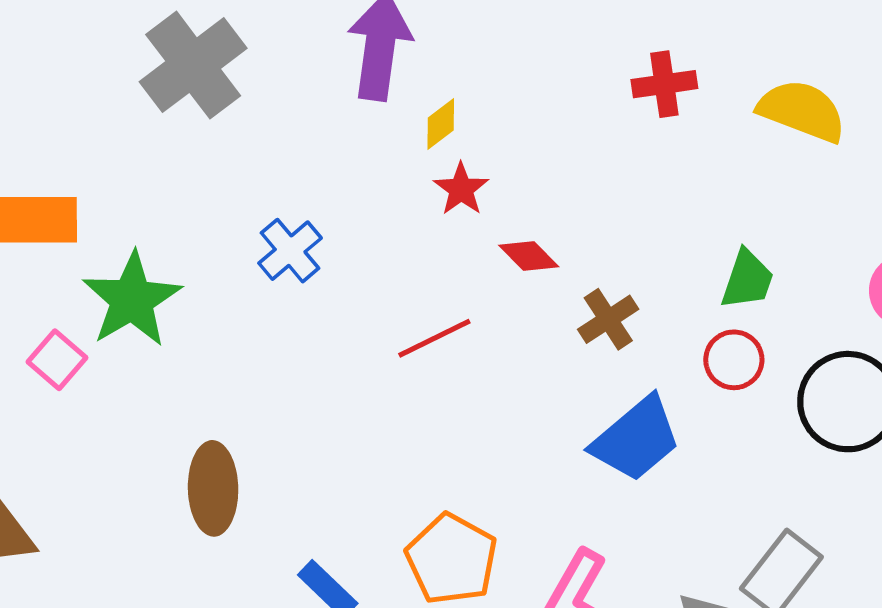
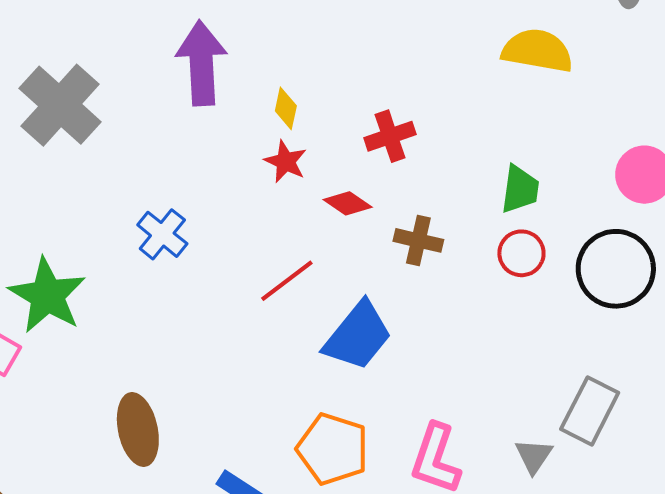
red cross: (664, 84) -> (390, 136), moved
yellow diamond: (441, 124) -> (286, 108), moved, turned -30
brown cross: (608, 319) -> (418, 240), turned -33
blue trapezoid: (636, 439) -> (358, 336), moved

